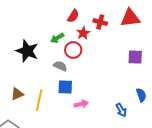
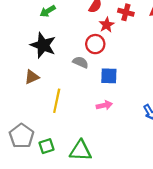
green arrow: (57, 38) -> (48, 11), moved
blue square: (65, 87) -> (109, 76), moved
brown triangle: (17, 94) -> (32, 77), moved

